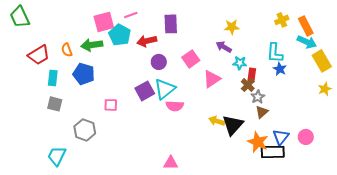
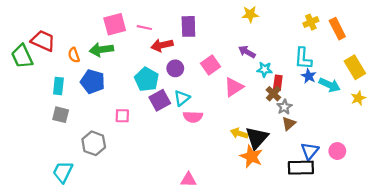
pink line: (131, 15) -> (144, 28), moved, turned 32
green trapezoid: (20, 17) -> (22, 56), moved
yellow star: (232, 27) -> (250, 14), moved
cyan pentagon: (120, 35) -> (147, 79), moved
cyan arrow: (307, 42) -> (330, 85), moved
red trapezoid: (39, 55) -> (43, 41), moved, turned -125
cyan triangle: (165, 89) -> (182, 98), size x0.7
orange star: (258, 142) -> (251, 157), moved

